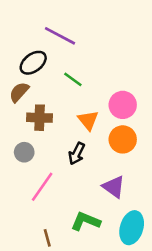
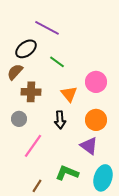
orange circle: (123, 139) -> (96, 120), moved
black arrow: (77, 154) -> (60, 120), turned -30
brown line: (47, 238) -> (37, 186), turned 48

